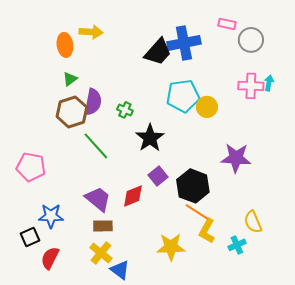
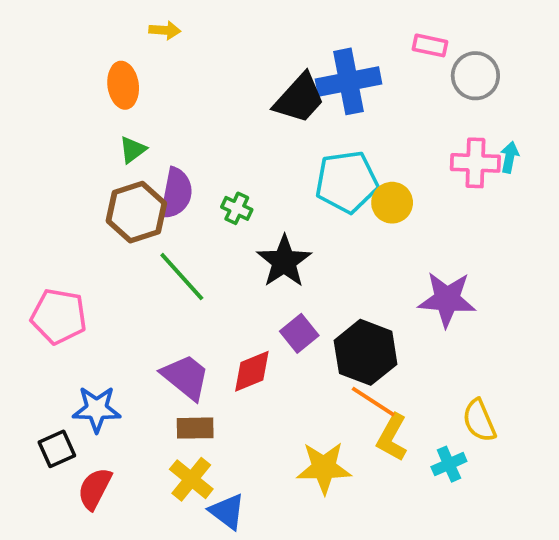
yellow arrow: (91, 32) -> (165, 30), moved, size x0.7

